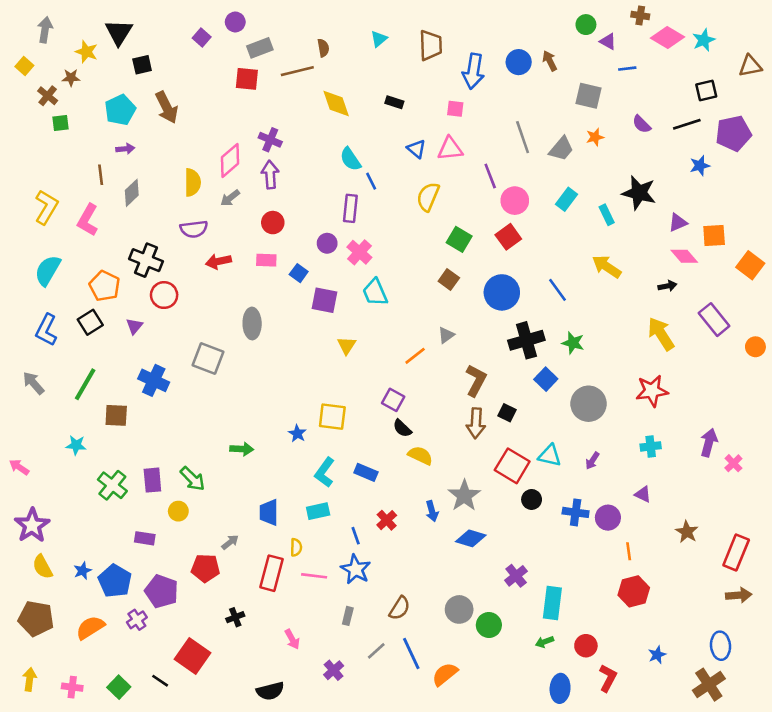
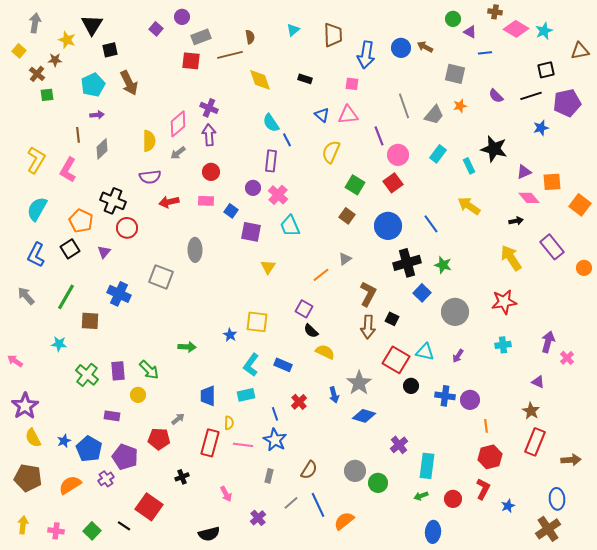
brown arrow: (550, 61) -> (425, 47), turned -35
purple triangle: (643, 494) -> (538, 382), moved
red rectangle: (736, 553) -> (535, 442), moved
red L-shape: (608, 678) -> (483, 489), moved

